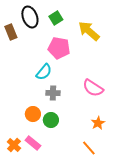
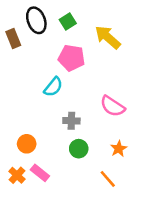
gray cross: (53, 93) -> (71, 121), moved
orange circle: (33, 114) -> (27, 144), moved
green circle: (51, 120) -> (79, 149), moved

